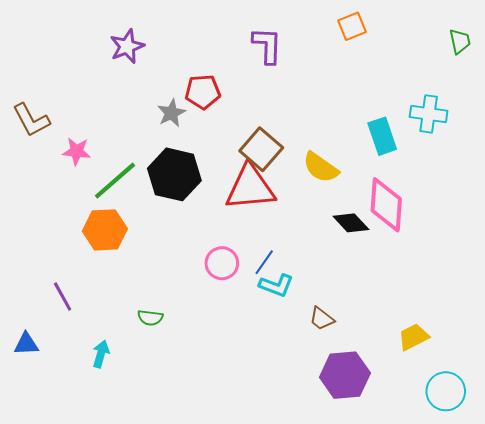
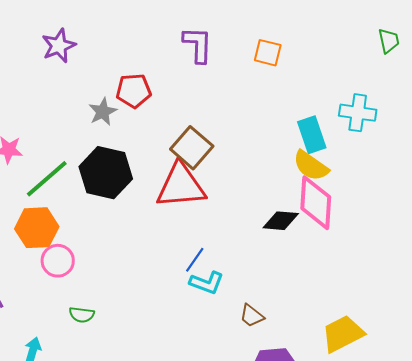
orange square: (352, 26) -> (268, 53), moved, turned 36
yellow semicircle: (321, 167) -> (311, 166), moved
black diamond: (351, 223) -> (281, 221), turned -42
pink circle: (222, 263) -> (58, 261), moved
yellow trapezoid: (413, 337) -> (343, 334), size x1.4

